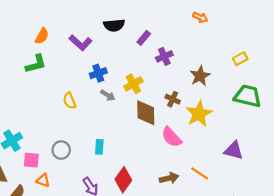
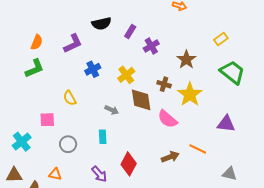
purple L-shape: (81, 43) -> (73, 44), turned -60
gray arrow: (108, 95) -> (112, 110), moved
green trapezoid: (248, 96) -> (232, 72), turned 32
pink square: (31, 160) -> (47, 120), moved

